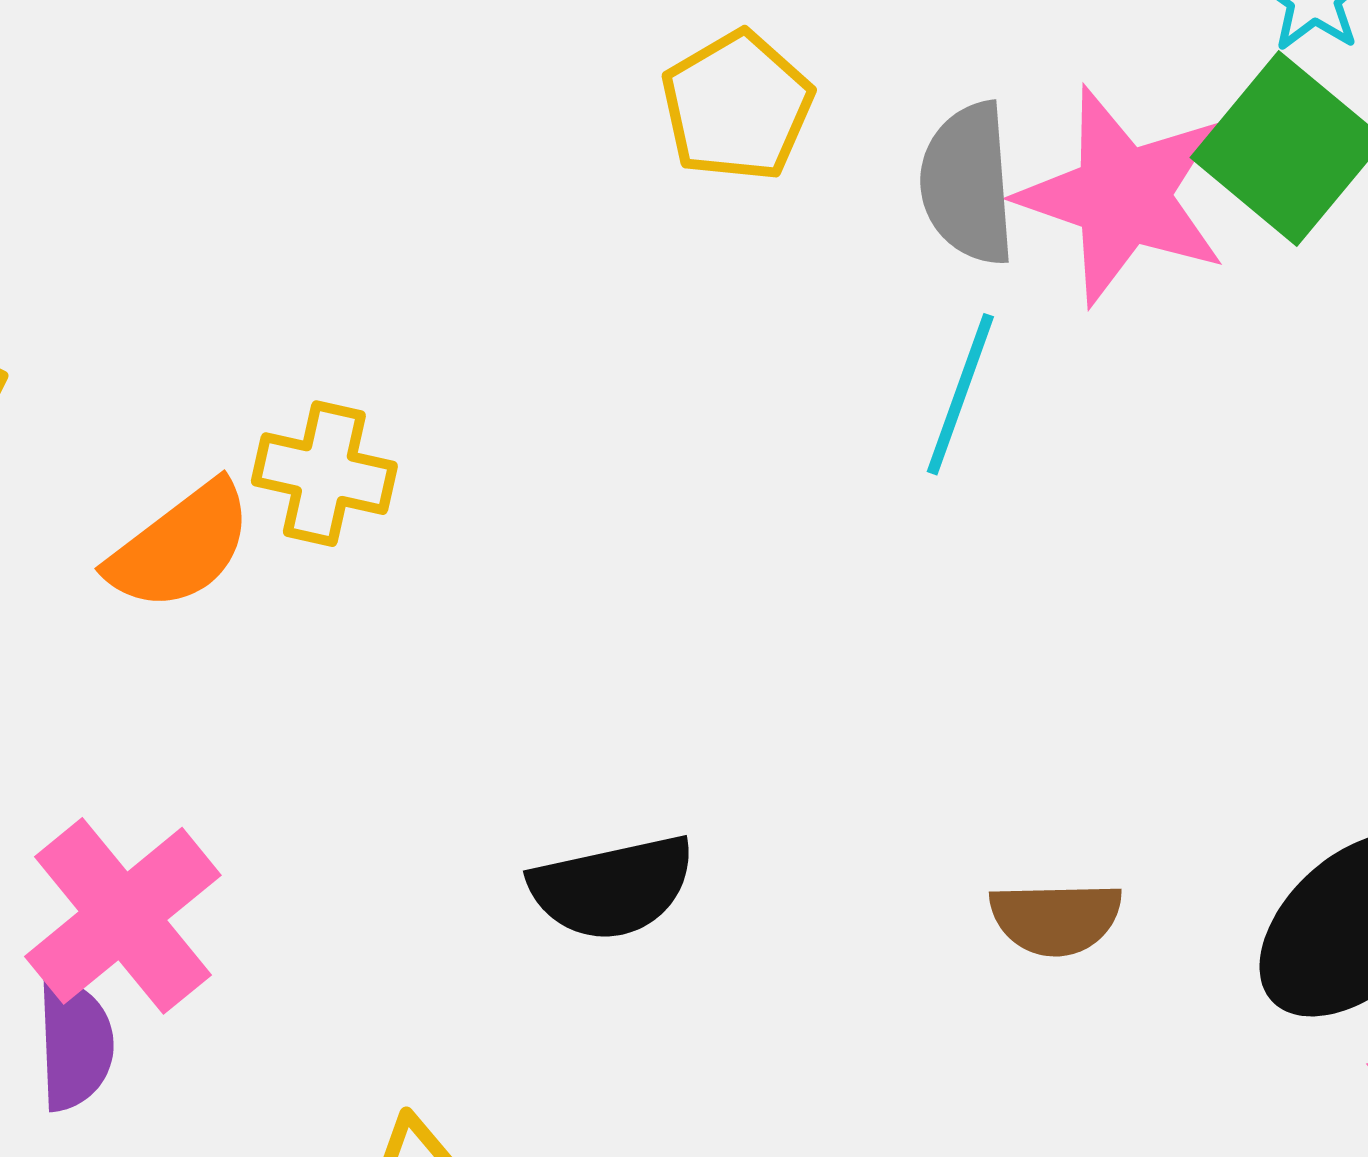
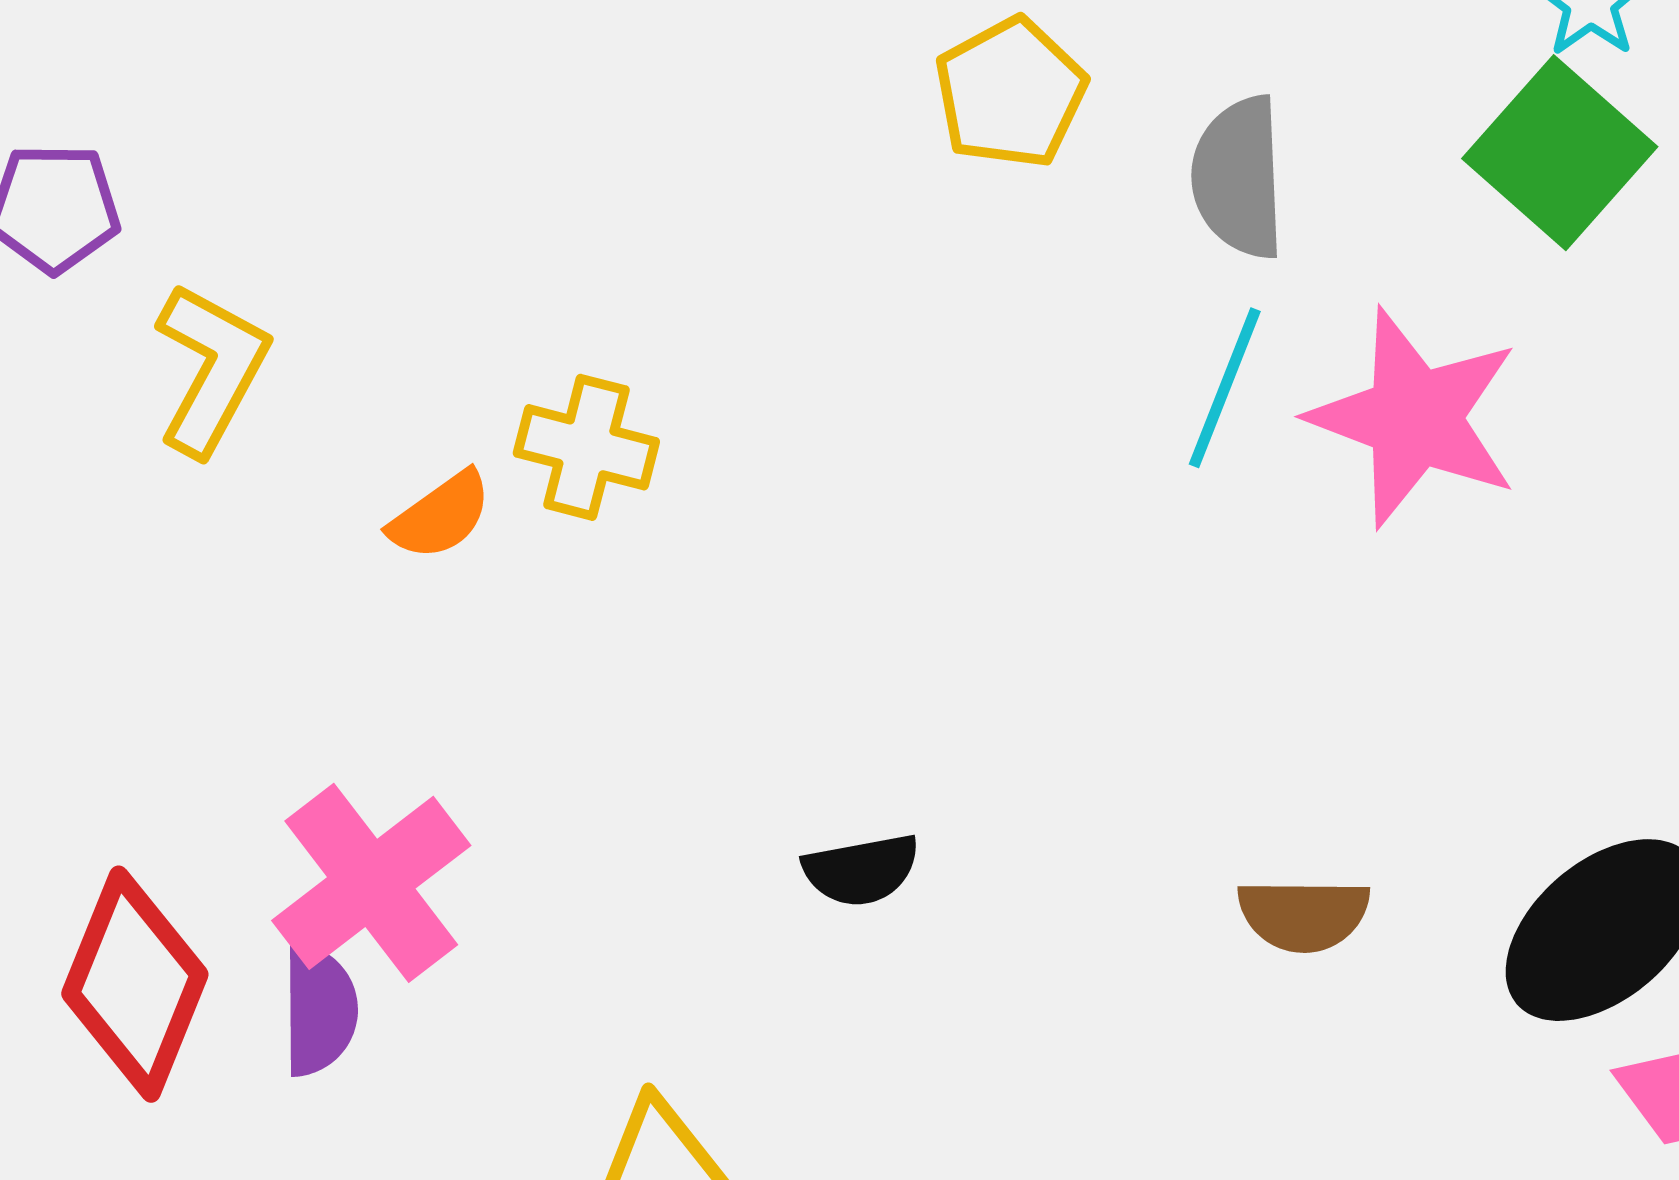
pink star: (1123, 196) -> (1414, 418), moved
orange semicircle: (180, 547) -> (440, 516), size x0.7
black semicircle: (612, 887) -> (861, 870), size x0.7

